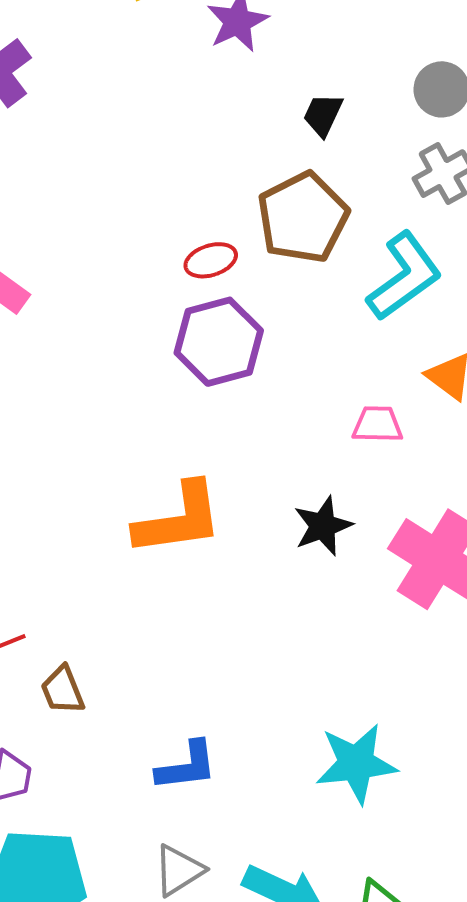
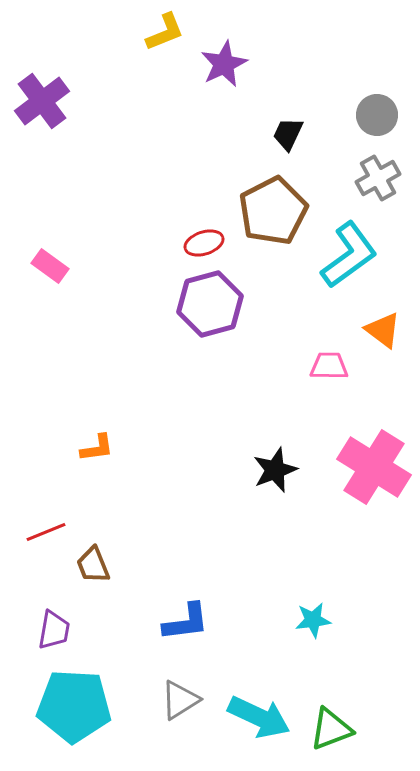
orange L-shape: (179, 519) -> (97, 448), moved, size x0.5
black star: (323, 526) -> (275, 470), moved
cyan star: (356, 763) -> (313, 620), size x0.6

